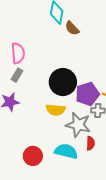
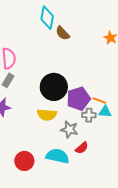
gray star: (78, 125) -> (69, 129), size x0.7
red semicircle: (90, 143) -> (82, 148), turned 48

